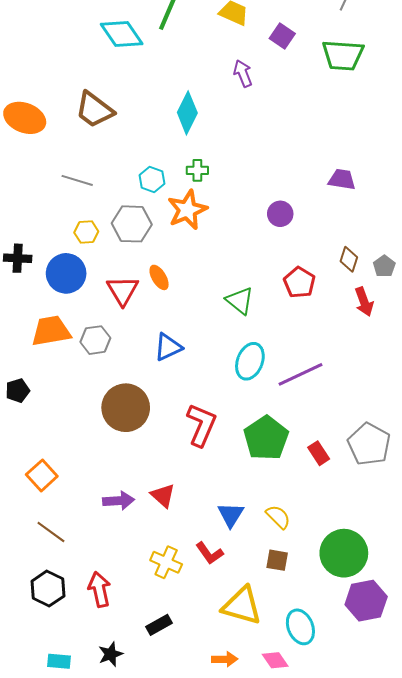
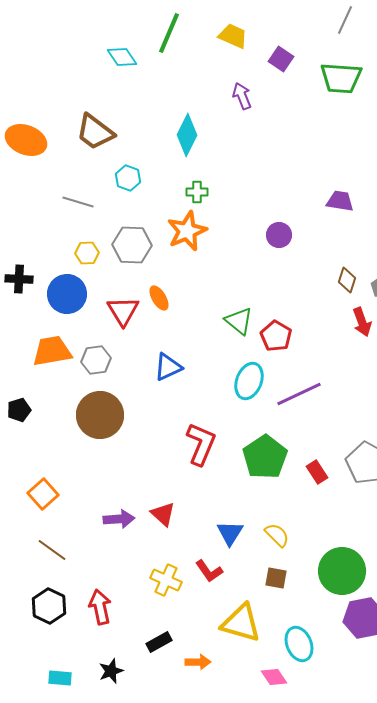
cyan diamond: (122, 34) -> (122, 57), size x0.7
cyan hexagon: (152, 179) -> (128, 178), moved
red pentagon: (299, 282) -> (276, 336), moved
brown circle: (126, 408) -> (100, 415), moved
orange arrow: (225, 659) -> (198, 662), moved

